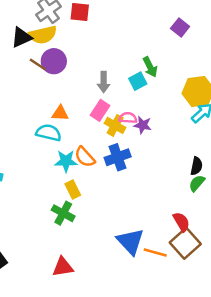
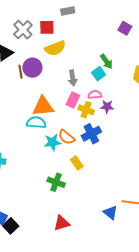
yellow semicircle: (43, 35) -> (55, 48), moved
brown line: (38, 64) -> (21, 72), turned 56
orange triangle: (60, 113) -> (43, 106), size x1.6
pink semicircle: (128, 118) -> (95, 95), moved
yellow rectangle: (73, 190) -> (77, 163), moved
blue triangle: (130, 242) -> (110, 212), moved, size x0.7

